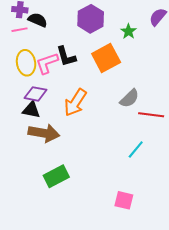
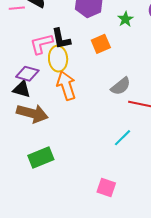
orange square: (106, 58) -> (101, 44), size x0.7
yellow ellipse: (26, 63) -> (58, 59), moved
orange arrow: (75, 103) -> (66, 86), turned 124

